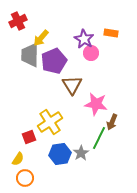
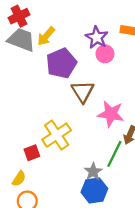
gray trapezoid: (30, 55) -> (21, 40), moved, turned 110
blue hexagon: (60, 154) -> (94, 190), moved

